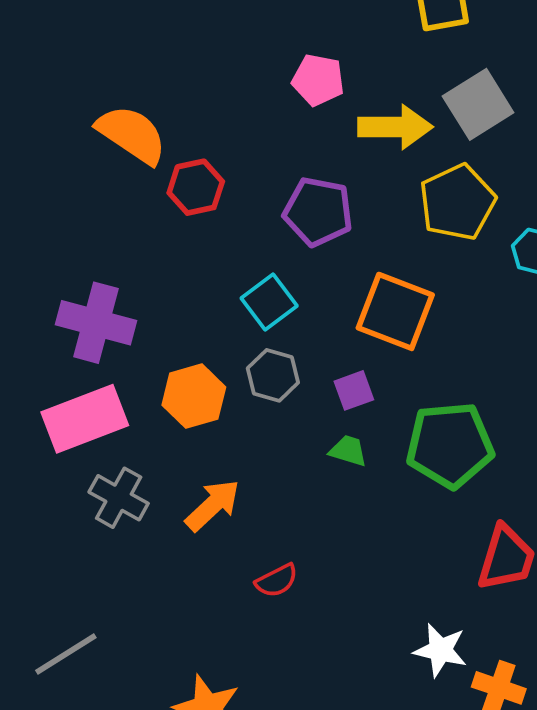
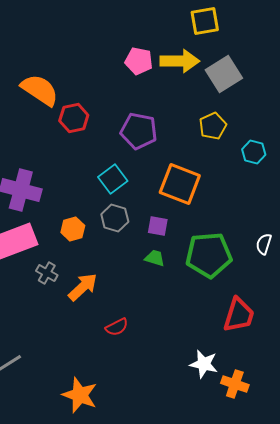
yellow arrow: (395, 127) -> (180, 61), moved
yellow pentagon: (457, 202) -> (213, 126), size x0.7
purple square: (354, 390) -> (158, 226), turned 30
orange hexagon: (194, 396) -> (73, 229), size x0.7
gray cross: (119, 498) -> (47, 273), moved, size x0.7

